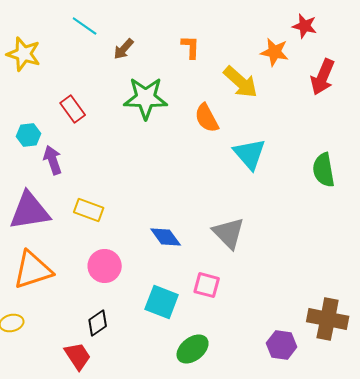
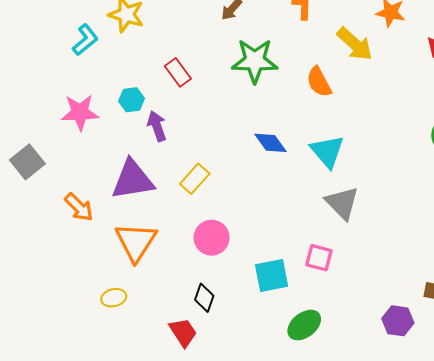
cyan triangle: (250, 154) -> (327, 151), moved
yellow rectangle: (89, 210) -> (195, 179), turned -68
blue diamond: (166, 237) -> (271, 143), moved
orange triangle: (33, 270) -> (136, 242), turned -39
cyan square: (162, 302) -> (272, 276), turned -32
black diamond: (98, 323) -> (204, 298), turned -36

